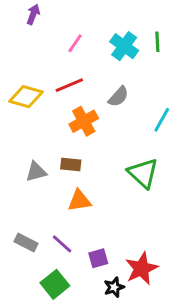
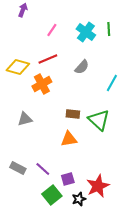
orange cross: (84, 121) -> (42, 84), moved
brown rectangle: (71, 164) -> (73, 114), moved
orange triangle: (79, 201) -> (69, 139), moved
green square: (55, 284) -> (52, 195), moved

